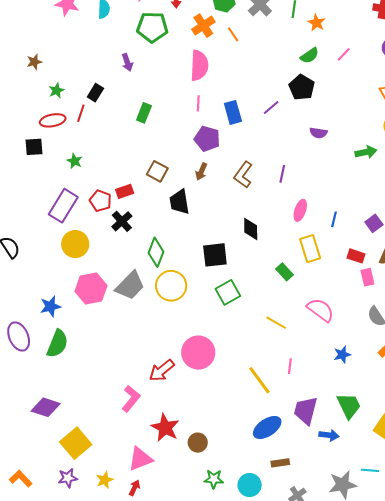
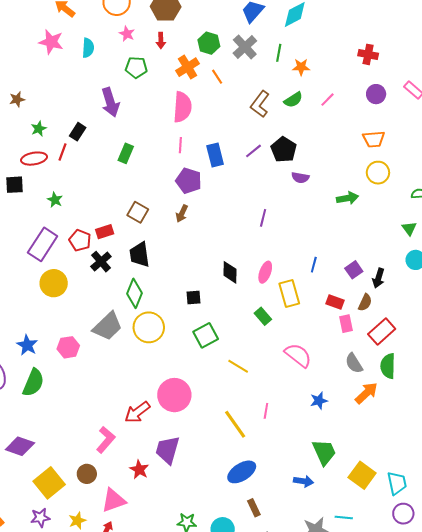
orange star: (316, 23) -> (301, 67), turned -30
green pentagon: (152, 27) -> (136, 67), size x0.7
purple arrow: (127, 62) -> (110, 102), size x1.6
black pentagon: (302, 87) -> (284, 150), moved
brown L-shape: (243, 175) -> (260, 104), moved
black trapezoid: (179, 202) -> (140, 255), moved
pink ellipse: (300, 210) -> (265, 272), moved
black square: (215, 255) -> (194, 298), size x0.6
pink hexagon: (91, 289) -> (68, 347), moved, size x0.7
blue star: (50, 306) -> (27, 345), turned -30
yellow line: (276, 323) -> (238, 366), moved
purple trapezoid: (306, 411) -> (167, 450), moved
red star: (165, 428) -> (139, 470), size x0.7
brown circle: (198, 443) -> (87, 474), moved
brown rectangle: (280, 463) -> (254, 508), turned 72

